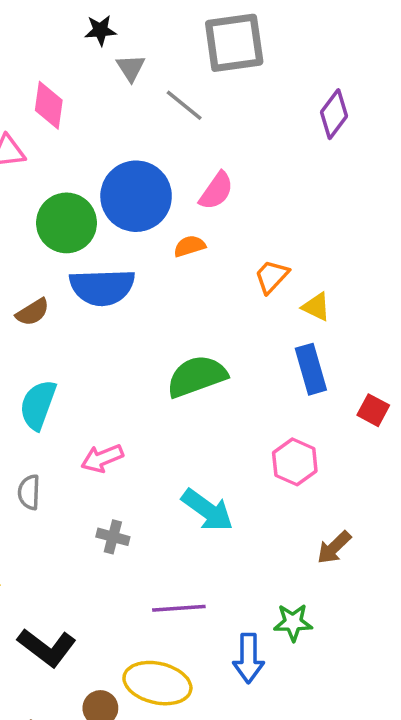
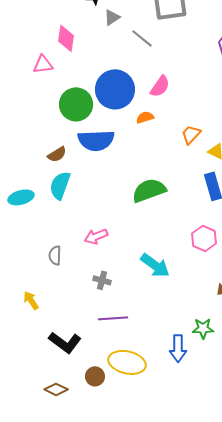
gray triangle: (131, 68) -> (112, 17), turned 30
cyan semicircle: (38, 405) -> (60, 185), moved
purple line: (179, 608) -> (113, 318), moved

